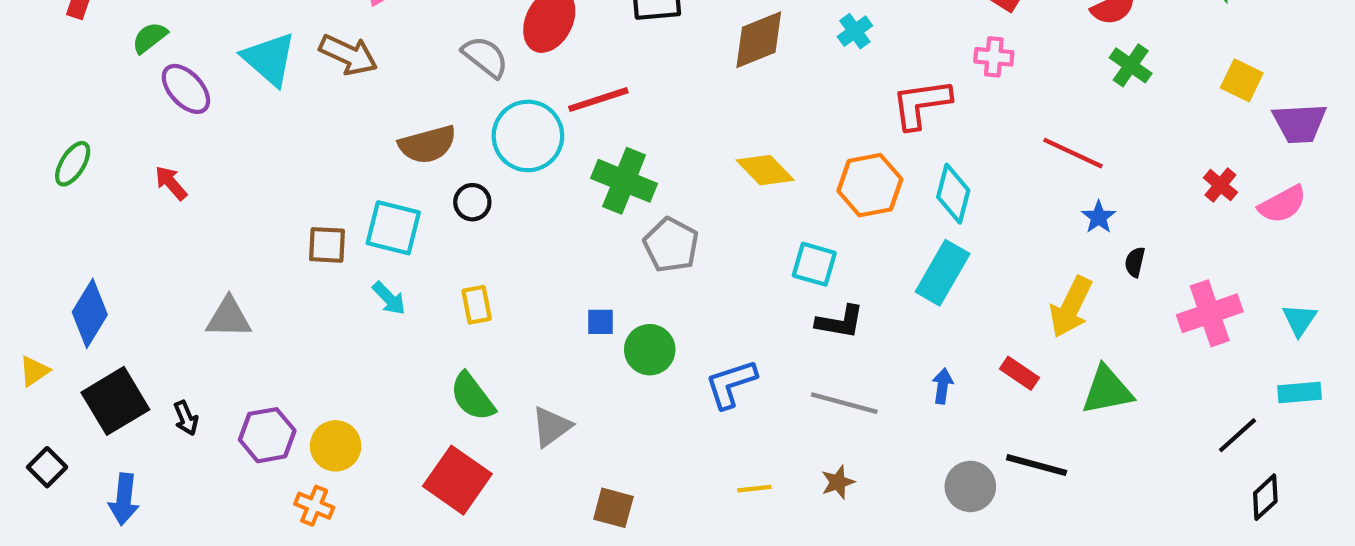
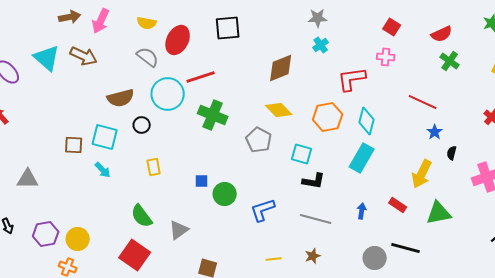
brown diamond: (759, 40) -> (281, 68), moved
gray pentagon: (671, 245) -> (259, 140), moved
yellow rectangle: (477, 305) -> (154, 167), moved

